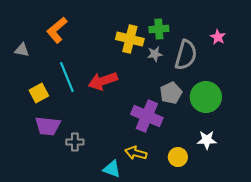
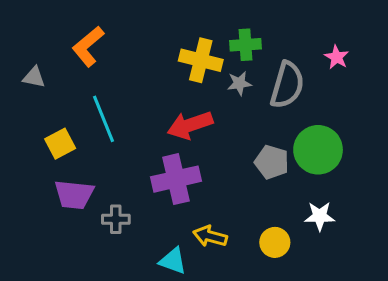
red arrow: (103, 81) -> (190, 125), moved
gray pentagon: (171, 93) -> (272, 162), moved, turned -30
purple cross: (147, 116) -> (176, 179), moved, turned -36

